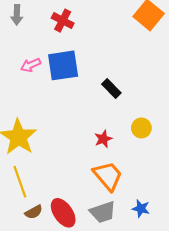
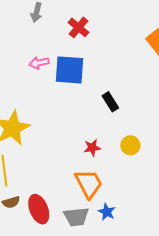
blue star: (141, 209) -> (107, 212), moved

